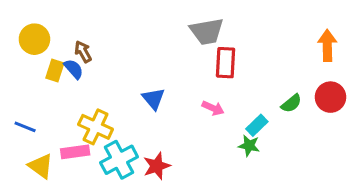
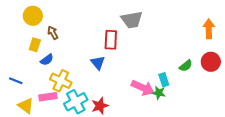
yellow circle: (34, 39) -> (33, 16), moved
red rectangle: (226, 63) -> (111, 40), moved
blue semicircle: (74, 69) -> (47, 60), moved, turned 96
pink arrow: (213, 108) -> (143, 88), moved, size x1.6
cyan rectangle: (257, 125) -> (164, 80), turned -64

